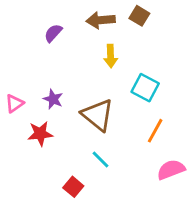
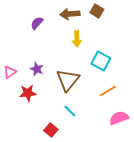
brown triangle: (98, 115) -> (68, 80), turned 30
orange line: (155, 131) -> (108, 91), turned 30

